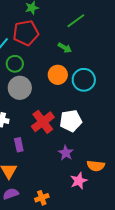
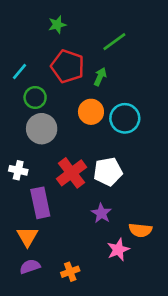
red pentagon: (26, 33) -> (68, 66), moved, turned 30
green arrow: (65, 48) -> (100, 77), turned -96
purple rectangle: (19, 145) -> (40, 203), size x1.6

